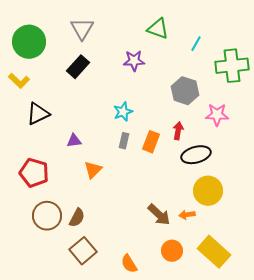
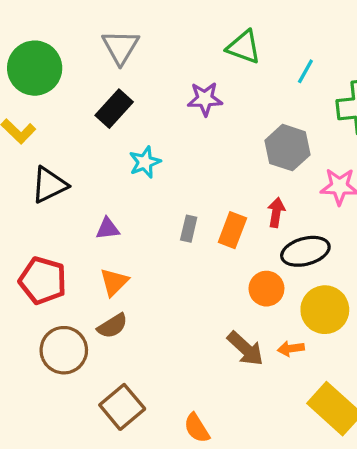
cyan star: (123, 112) -> (145, 162), moved
orange triangle: (93, 170) -> (114, 282), moved
brown semicircle: (77, 218) -> (112, 326), moved, turned 30
orange circle: (172, 251) -> (266, 289), moved

